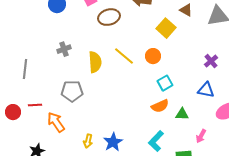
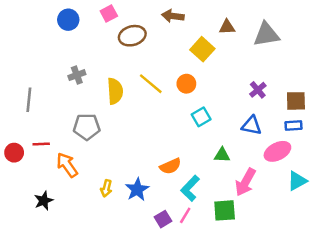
brown triangle: (186, 10) -> (227, 27), turned -32
orange semicircle: (160, 106) -> (170, 166), moved
pink arrow: (201, 136) -> (245, 182), size x1.6

